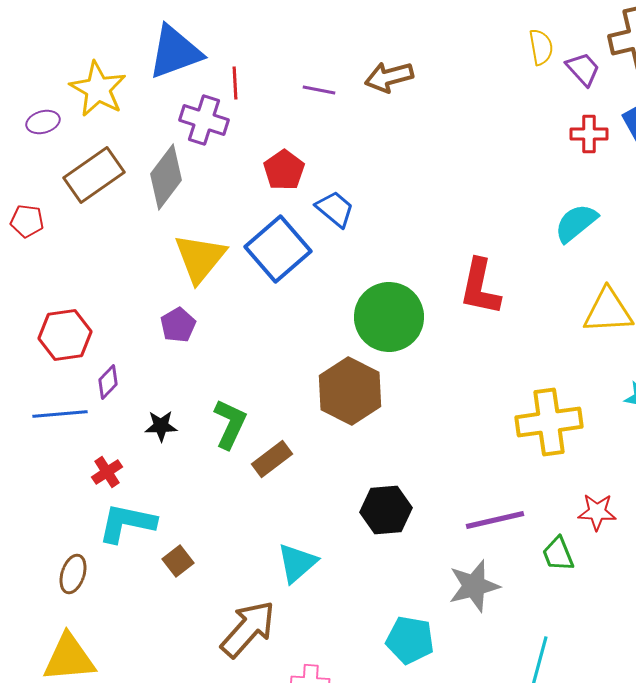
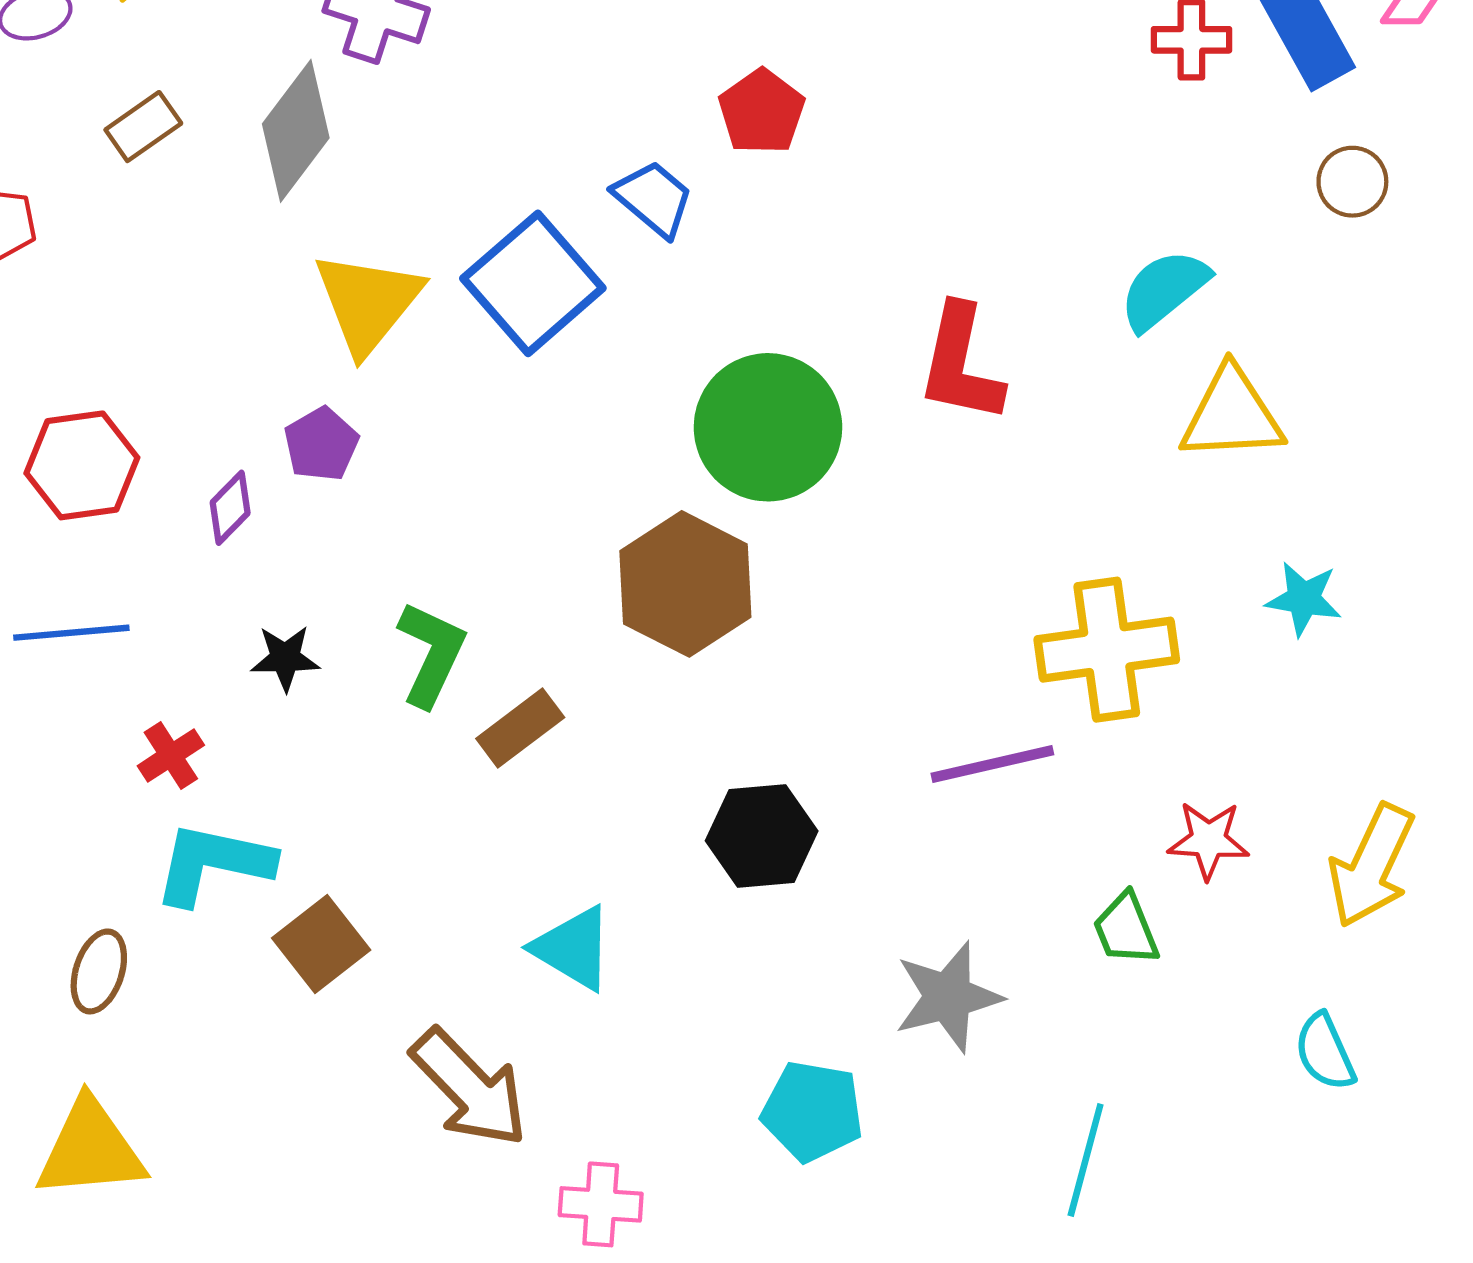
red pentagon: (284, 170) -> (762, 112), moved
brown rectangle: (94, 175) -> (143, 127), size x0.6
cyan semicircle: (576, 223) -> (1164, 290), moved
purple diamond: (108, 382) -> (230, 508), moved
purple line: (495, 520) -> (992, 764), moved
brown square: (178, 561) -> (321, 944), size x1.4
cyan triangle: (297, 563) -> (573, 948), turned -48
brown arrow: (248, 629) -> (469, 1088), turned 94

